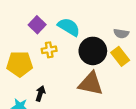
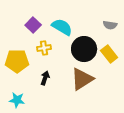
gray semicircle: (121, 33) -> (110, 25), moved
brown triangle: (91, 84) -> (82, 79), turned -45
black arrow: (40, 94) -> (45, 78), moved

